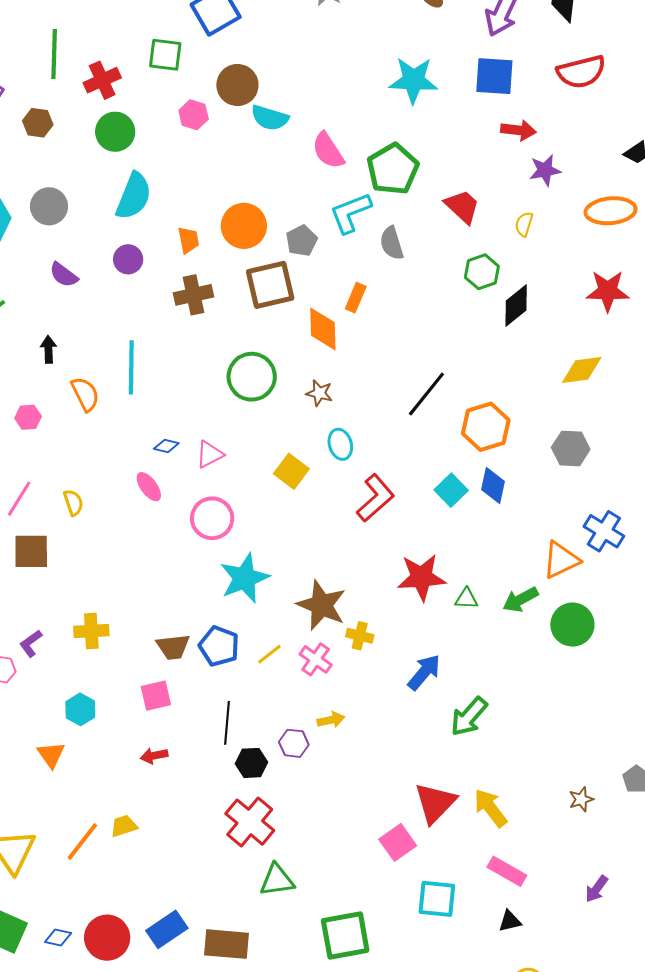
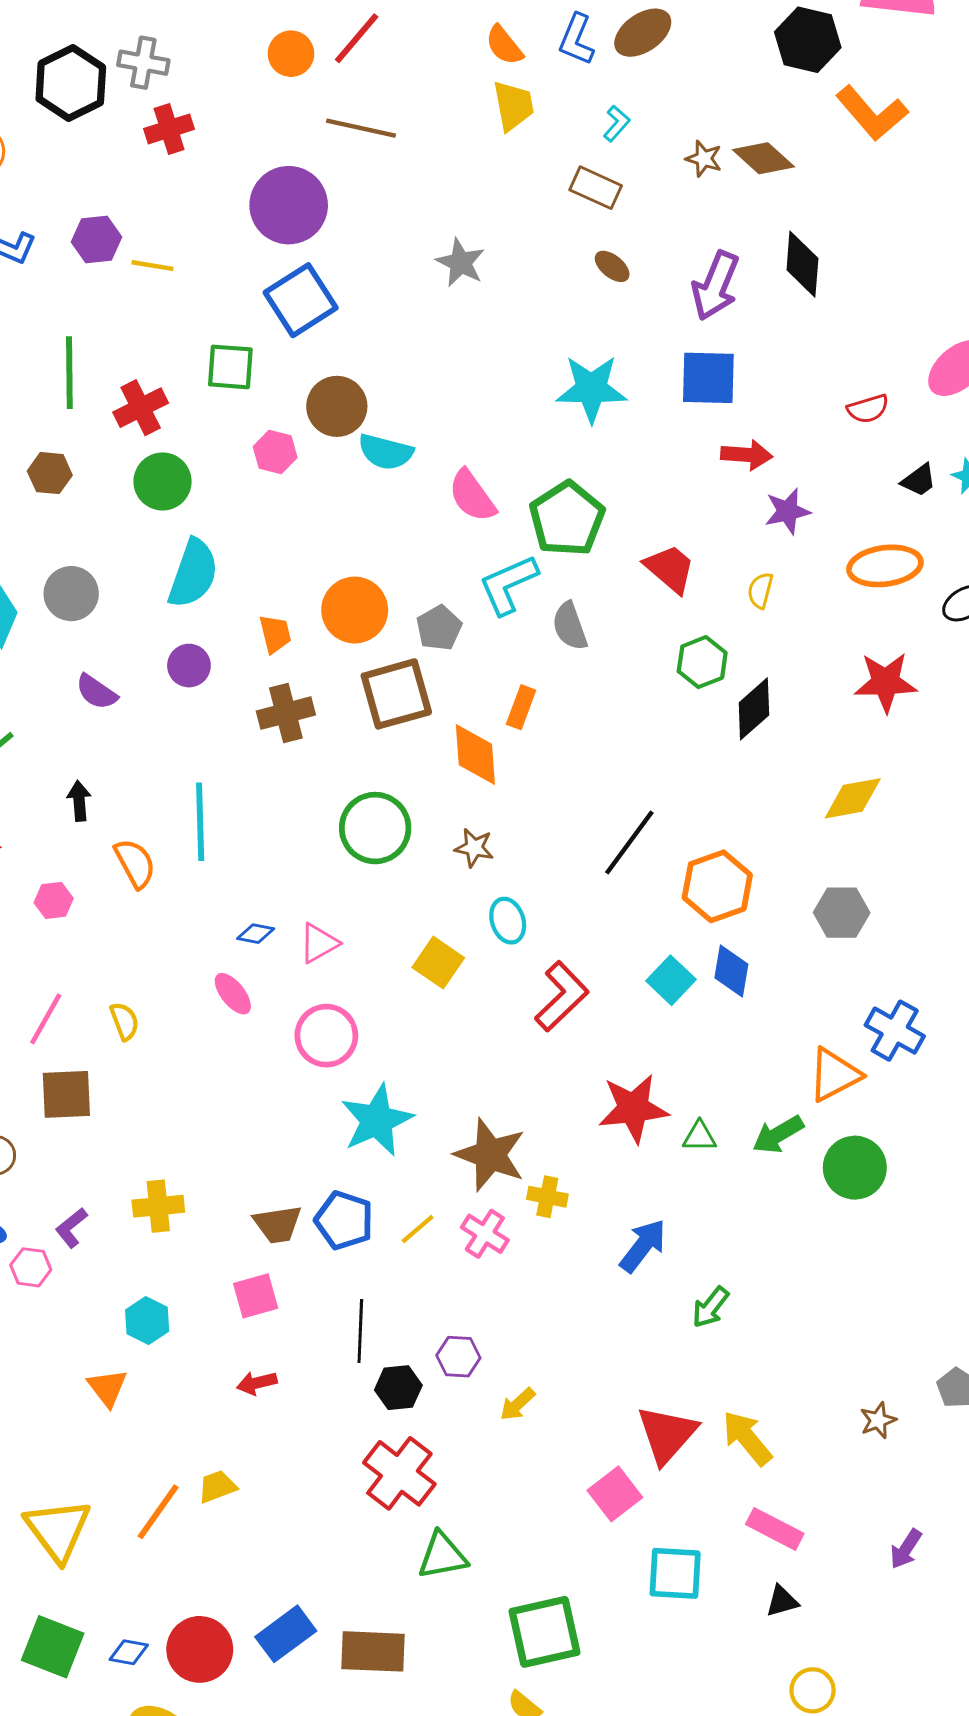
red semicircle: (581, 72) -> (868, 409), moved, size x0.6
green arrow: (469, 717) -> (710, 1307), size x0.7
yellow arrow: (331, 720) -> (517, 1404), moved, turned 152

